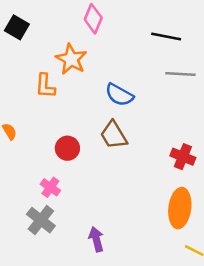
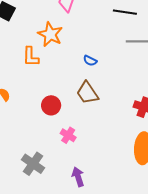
blue semicircle: (119, 95) -> (90, 61), size x0.6
pink cross: (50, 187) -> (68, 135), moved

